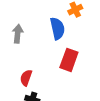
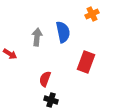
blue semicircle: (57, 28) -> (63, 32), moved

